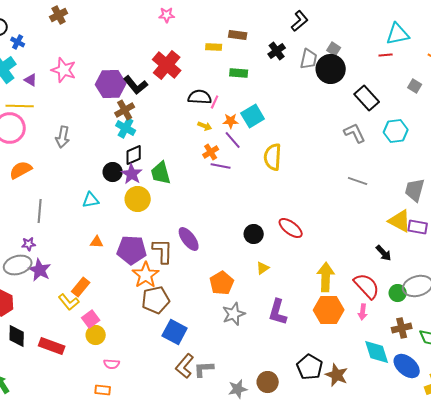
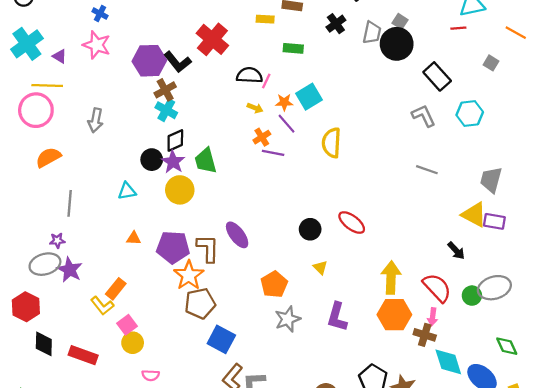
blue cross: (18, 42) -> (100, 14), moved
yellow triangle: (263, 268) -> (320, 267), turned -40
brown cross: (402, 328) -> (425, 335), moved, turned 30

